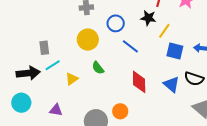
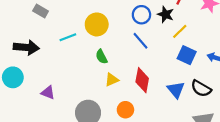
blue circle: (116, 23) -> (141, 15), moved
gray rectangle: (44, 48) -> (41, 11), moved, turned -64
cyan line: (53, 65) -> (68, 37), moved
yellow triangle: (72, 79) -> (112, 80), moved
orange circle: (120, 111) -> (125, 110), moved

